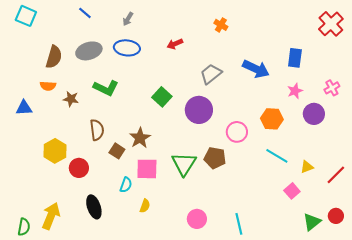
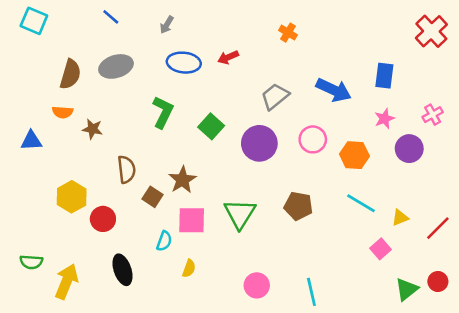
blue ellipse: (127, 48) -> (184, 63), moved
green L-shape: (106, 88) -> (163, 112), moved, turned -90
pink circle: (237, 132) -> (313, 139), moved
brown pentagon: (215, 158) -> (298, 206), moved
green semicircle: (24, 227) -> (31, 262), moved, turned 84

